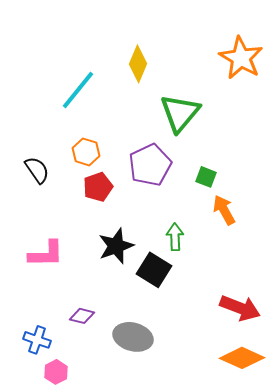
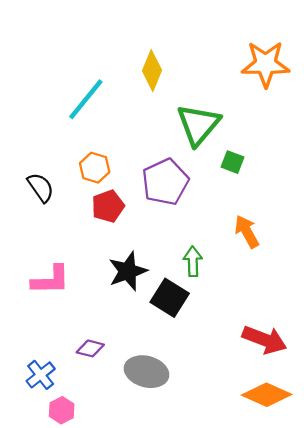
orange star: (241, 58) -> (266, 64), turned -30
green square: (206, 177) -> (232, 162), moved
blue cross: (37, 340) -> (41, 375), turned 32

